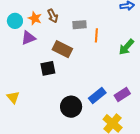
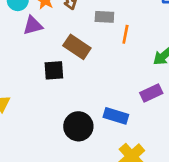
purple rectangle: (122, 95) -> (151, 93), moved
blue rectangle: (97, 96) -> (116, 116), turned 48

